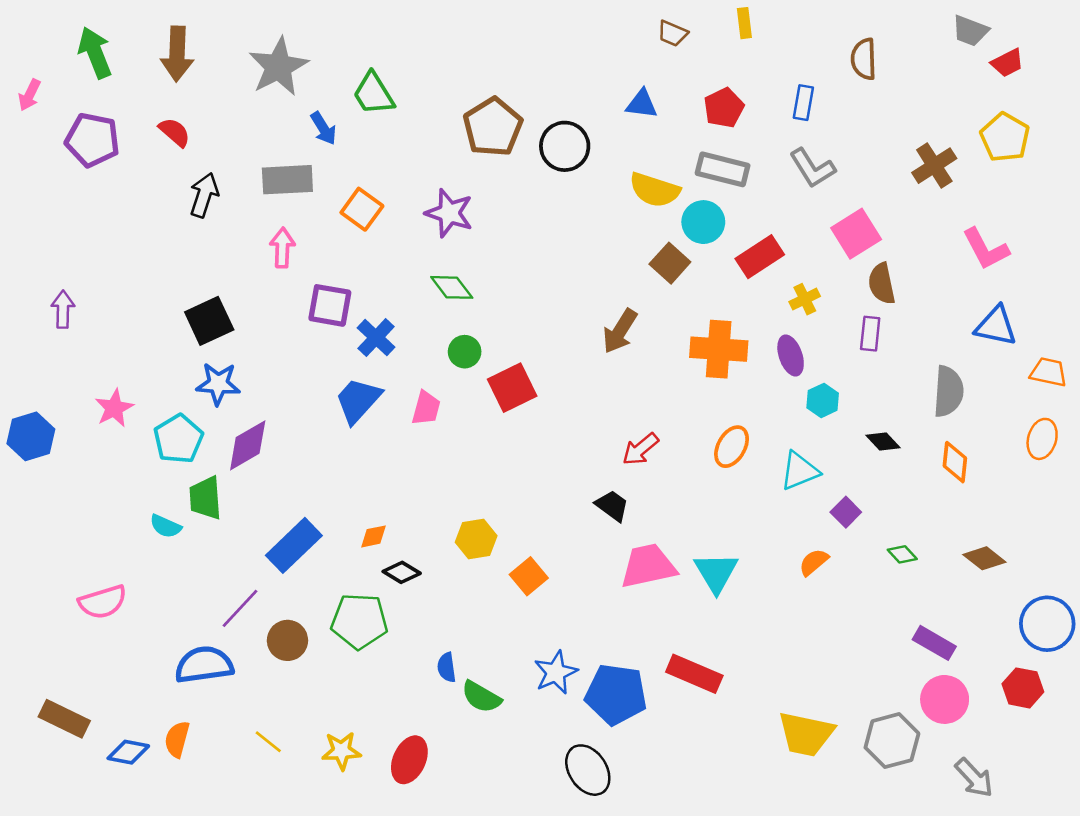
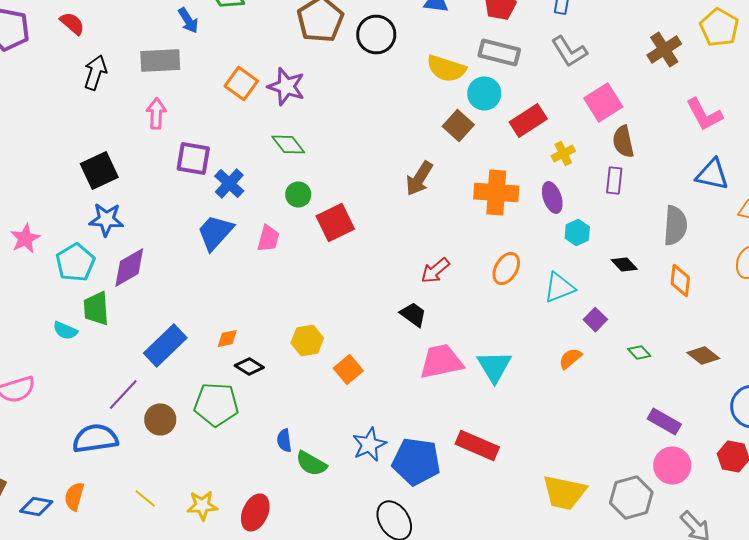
orange square: (362, 209) -> (241, 84), moved

